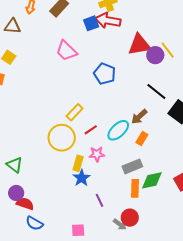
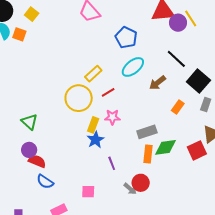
cyan ellipse: (118, 130) -> (133, 67), moved
orange rectangle: (142, 138) -> (178, 107), moved

